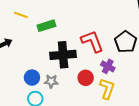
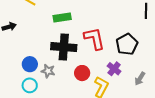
green rectangle: (46, 26) -> (62, 17), moved
purple cross: (108, 66) -> (114, 69), moved

